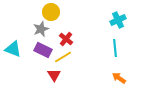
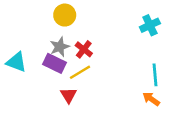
gray star: (41, 29) -> (60, 47), moved
cyan line: (115, 48) -> (155, 75), moved

